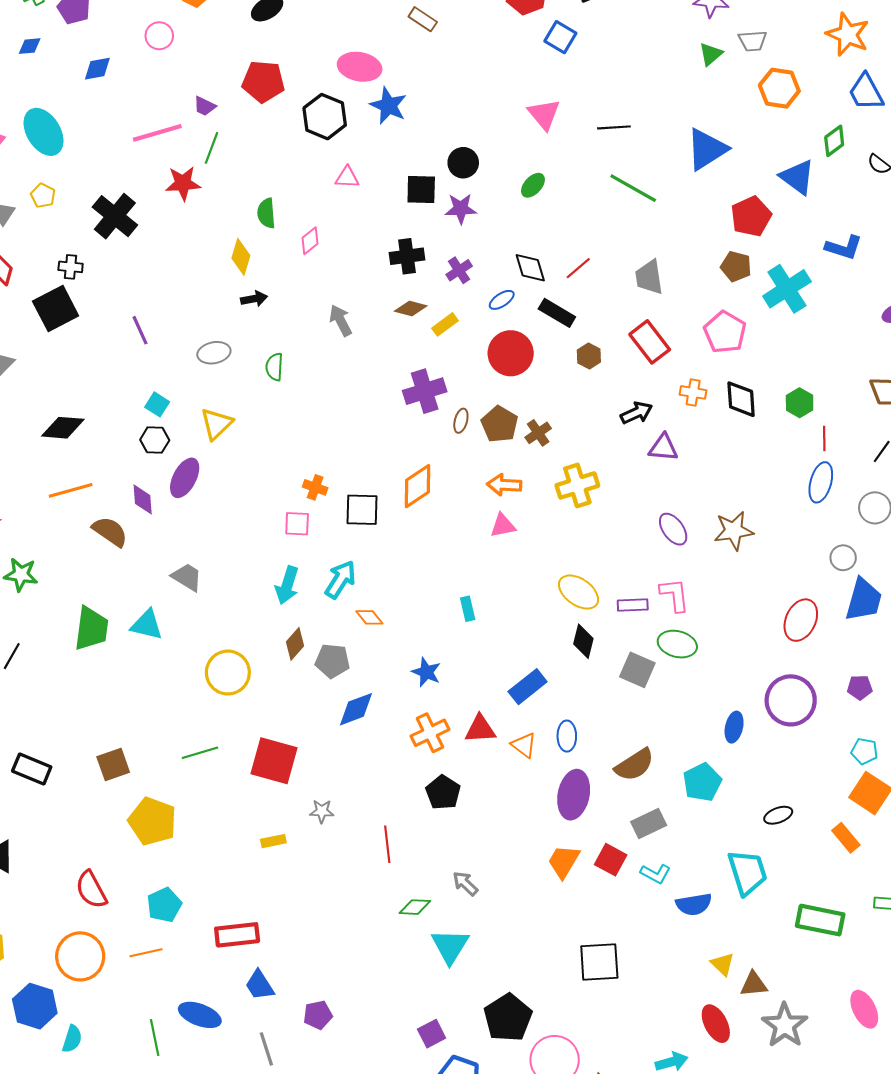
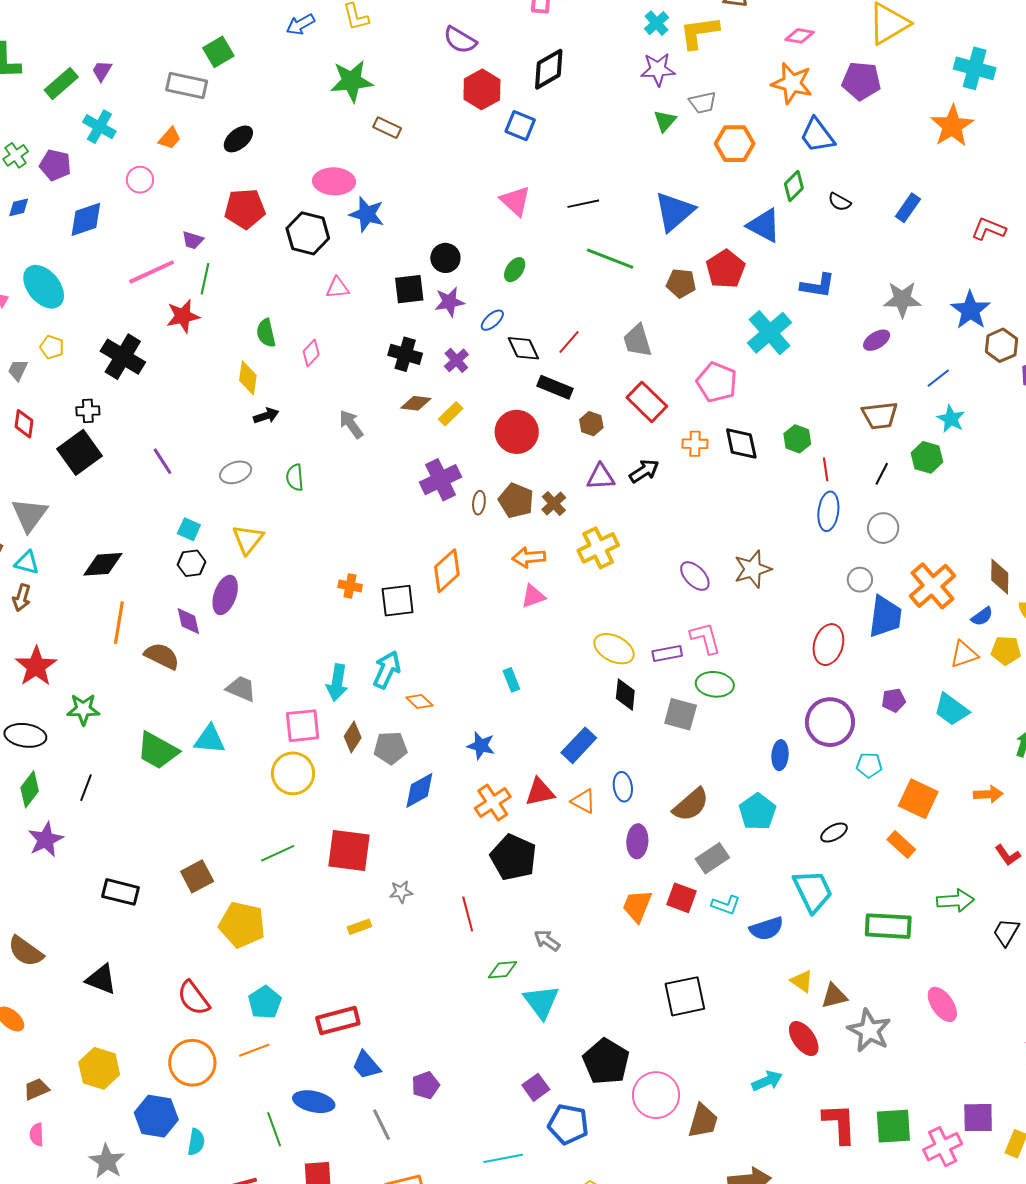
blue diamond: (97, 69) -> (86, 219), size x1.4
black cross: (407, 256) -> (405, 354), turned 32
brown pentagon: (736, 266) -> (681, 283), moved
blue ellipse: (502, 300) -> (492, 320), moved
purple triangle: (663, 448) -> (601, 477), moved
orange line: (71, 490) -> (119, 623), turned -57
pink square: (297, 524) -> (303, 726), moved, size x1.4
green trapezoid: (91, 629) -> (158, 751), turned 120
cyan pentagon: (864, 751) -> (869, 765), moved
black pentagon: (443, 792) -> (513, 857), size x1.4
purple ellipse: (574, 795) -> (637, 841), size x0.7

